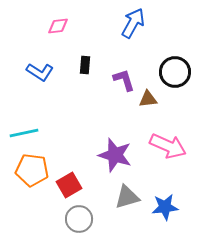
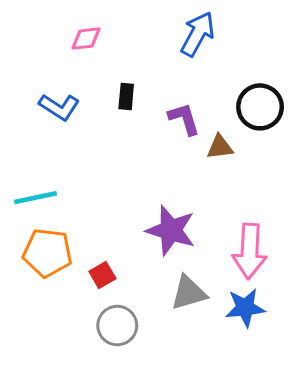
pink arrow: (168, 146) -> (250, 251), moved, turned 69
red square: (69, 185) -> (102, 275), size x0.7

